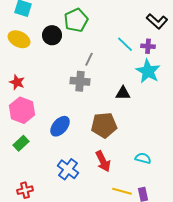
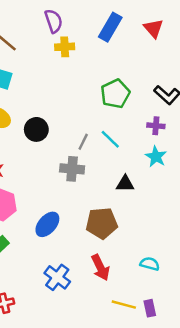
green pentagon: (76, 20) -> (115, 94), moved
black circle: (52, 35) -> (36, 129), moved
cyan line: (125, 44) -> (110, 139), moved
cyan star: (148, 71) -> (156, 157), size x0.7

